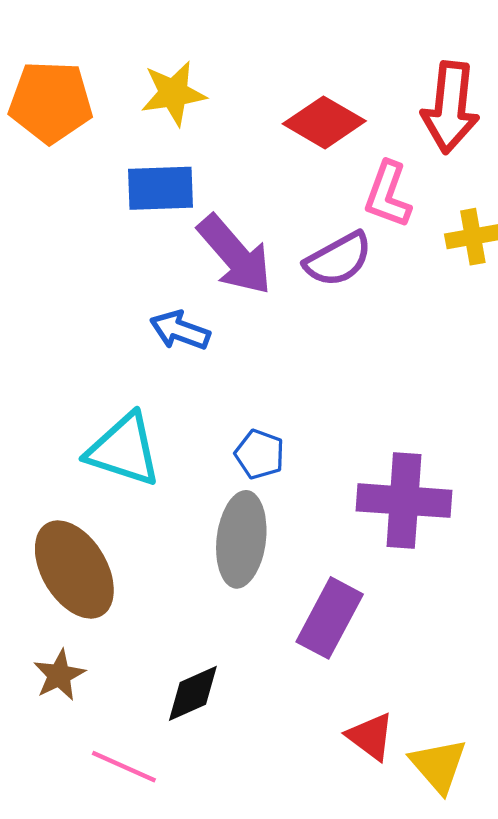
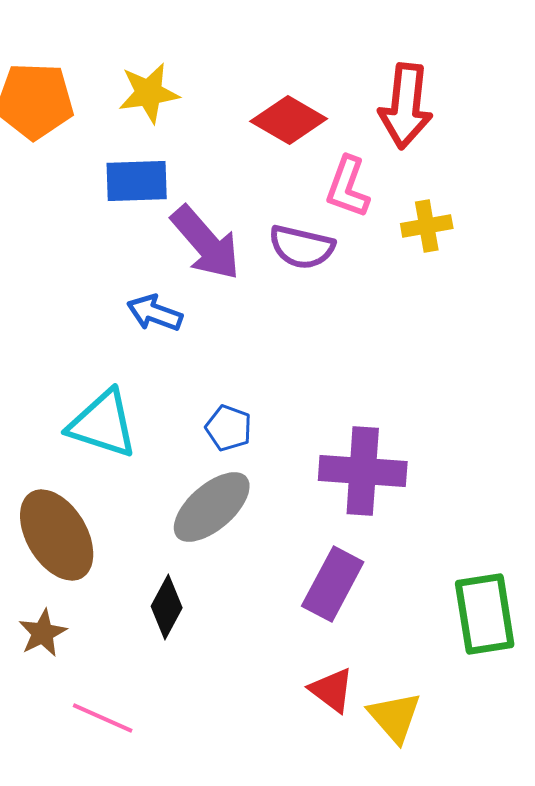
purple semicircle: (338, 259) -> (302, 247), turned 42
gray ellipse: (241, 539) -> (212, 507), turned 42
purple rectangle: (330, 618) -> (333, 584), moved
black diamond: (193, 693) -> (167, 607), moved, turned -38

